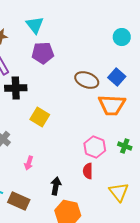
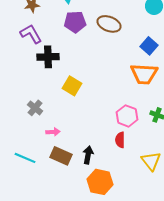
brown ellipse: (87, 80) -> (109, 24), moved
pink arrow: (29, 163) -> (53, 132), moved, turned -112
brown rectangle: (19, 201) -> (61, 156), moved

